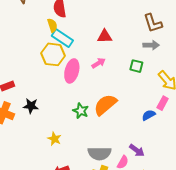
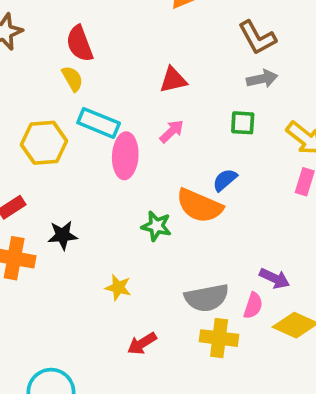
cyan rectangle: (62, 38) -> (99, 123), moved
yellow hexagon: (53, 54) -> (44, 143), moved
orange semicircle: (105, 105) -> (199, 206), turned -105
blue semicircle: (149, 115) -> (225, 180), moved

